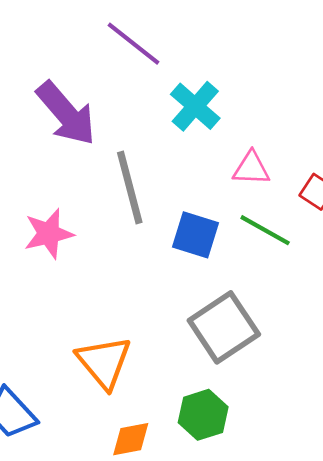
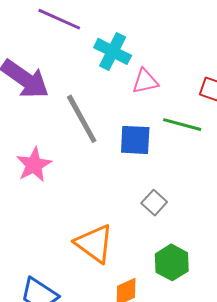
pink triangle: (251, 168) -> (145, 81), moved
gray square: (224, 327) -> (154, 203), moved, size x0.5

